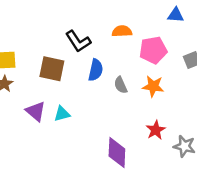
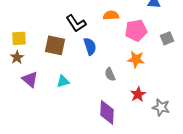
blue semicircle: (96, 70) -> (90, 46), turned -30
gray semicircle: (121, 85) -> (110, 74), moved
purple triangle: (36, 111) -> (30, 79), moved

